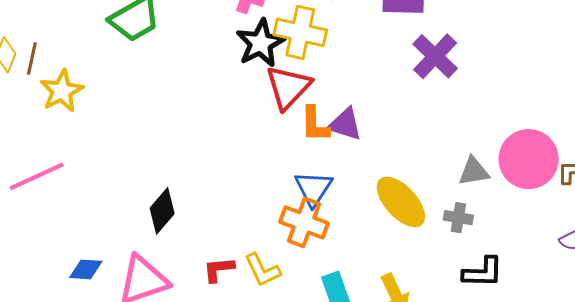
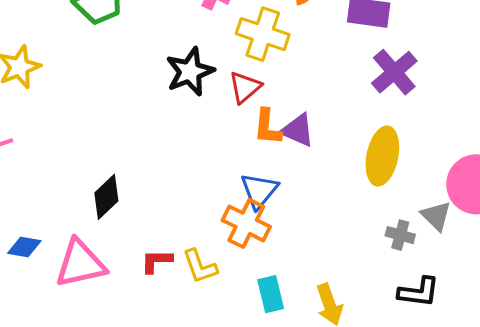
black star: (260, 43) -> (190, 72), moved
red triangle: (288, 87) -> (245, 87), size x0.7
gray triangle: (474, 171) -> (436, 216), moved, turned 48
yellow ellipse: (401, 202) -> (382, 156), moved, turned 48

